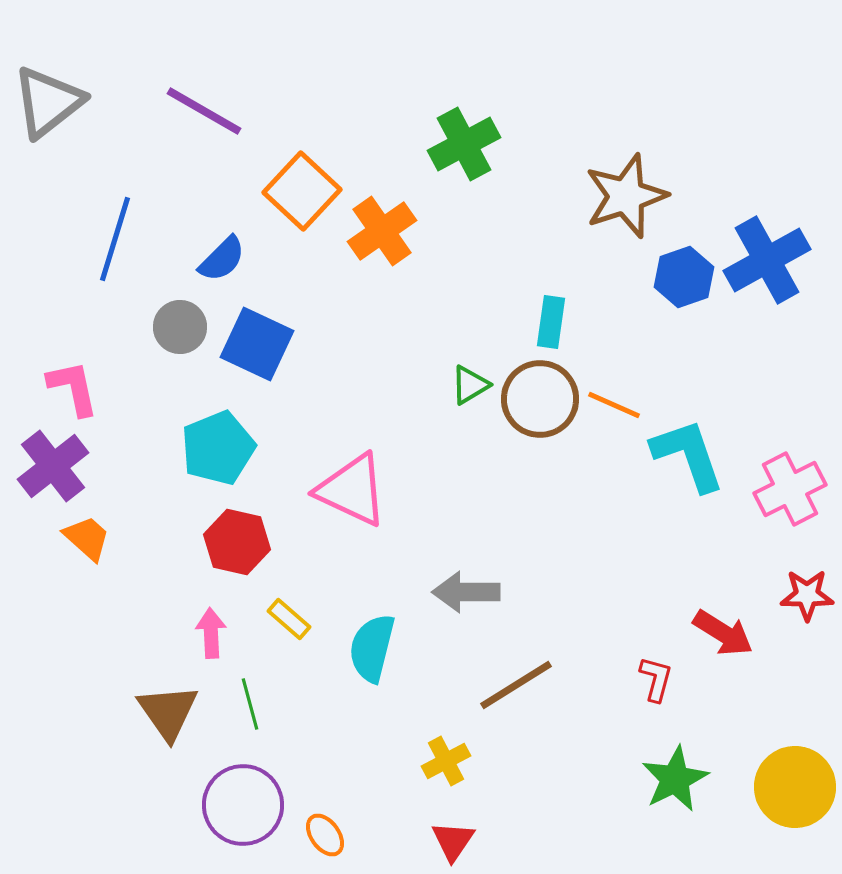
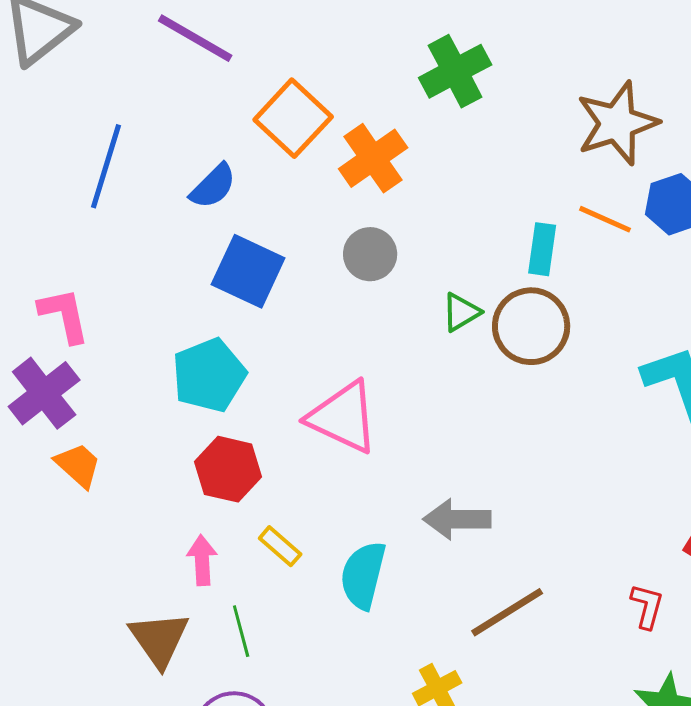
gray circle: (180, 327) -> (370, 254), moved
orange line: (614, 405) -> (605, 219), moved

